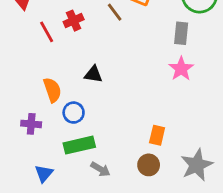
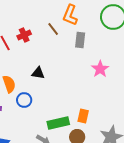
gray rectangle: (181, 33) -> (80, 40), moved
green rectangle: (79, 145) -> (58, 123), moved

